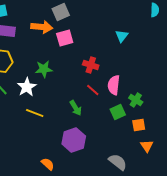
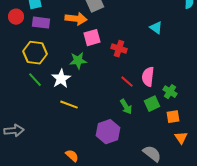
cyan triangle: (122, 36) -> (156, 28), turned -32
pink square: (65, 38) -> (92, 38), moved
red cross: (91, 65) -> (119, 49), moved
green arrow: (76, 108) -> (126, 107), moved
orange semicircle: (48, 164) -> (72, 156), moved

